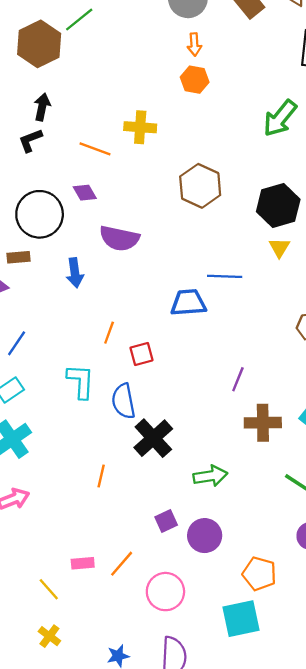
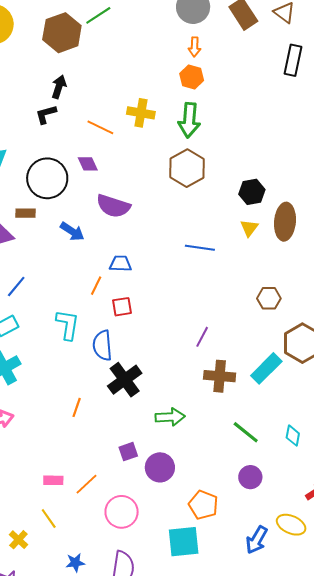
green arrow: (280, 118) -> (189, 120), moved, turned -40
black hexagon: (278, 205) -> (252, 192), size x0.7
blue arrow: (75, 273) -> (72, 231), turned -55
blue trapezoid: (188, 303) -> (120, 264), moved, size x0.7
yellow line: (49, 589) -> (49, 519), moved

